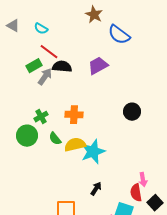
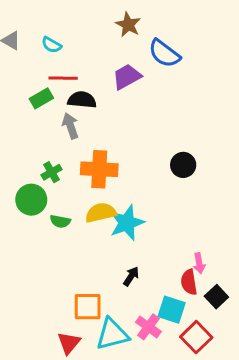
red line: (49, 52) -> (63, 78), turned -36
purple trapezoid: (98, 66) -> (127, 77), moved
gray arrow: (45, 77) -> (70, 126), moved, turned -54
orange cross: (74, 115) -> (99, 169), size x1.4
green semicircle: (55, 139) -> (60, 221), moved, turned -40

